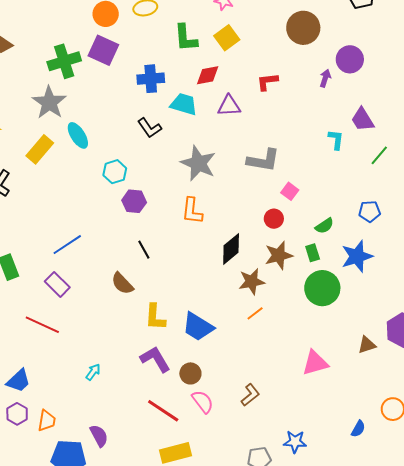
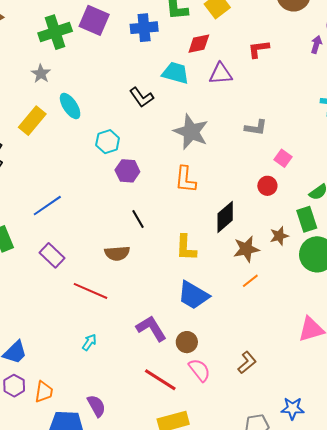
blue cross: (151, 79) -> (144, 28), moved
gray star: (49, 103) -> (41, 74), size x0.6
gray L-shape: (263, 160) -> (256, 128), size x0.7
blue line: (67, 245) -> (47, 206), moved
green rectangle: (313, 253) -> (307, 219), size x1.4
brown star: (279, 255) -> (279, 236), moved, size x0.7
brown semicircle: (122, 283) -> (117, 253), turned -50
yellow L-shape: (155, 317) -> (186, 248), moved
red line: (42, 325) -> (91, 291), moved

